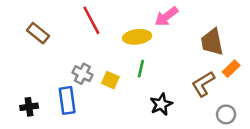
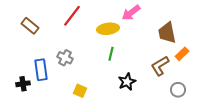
red line: (91, 20) -> (72, 16), turned 65
yellow square: (110, 80) -> (80, 91), moved
blue rectangle: (67, 100) -> (41, 70), moved

